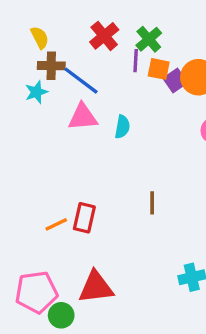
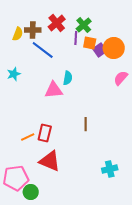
yellow semicircle: (40, 38) -> (18, 34), moved, turned 48
brown cross: (51, 66) -> (33, 30), moved
cyan star: (36, 92) -> (14, 74), moved
pink triangle: (83, 117) -> (54, 90), moved
red triangle: (96, 287) -> (50, 161), moved, turned 30

